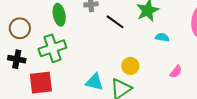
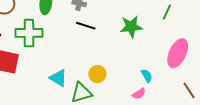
black line: (115, 22) -> (86, 26), moved, turned -36
cyan semicircle: (162, 37) -> (147, 76), moved, turned 32

